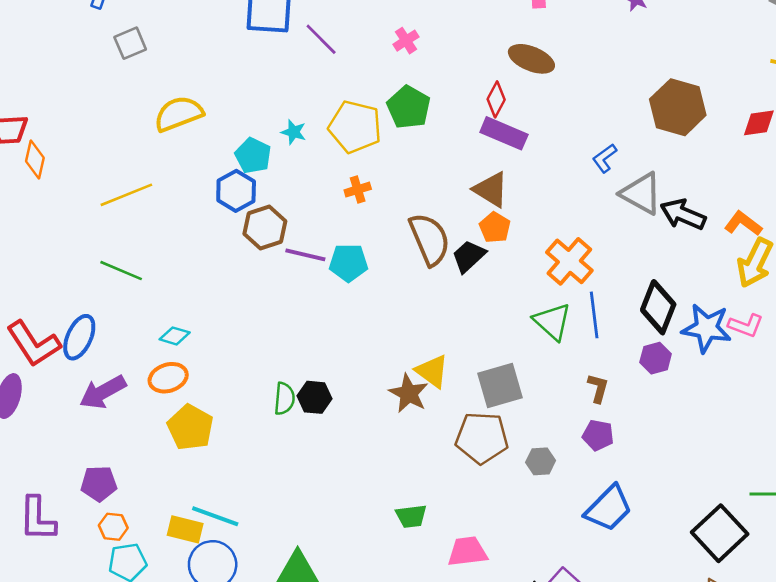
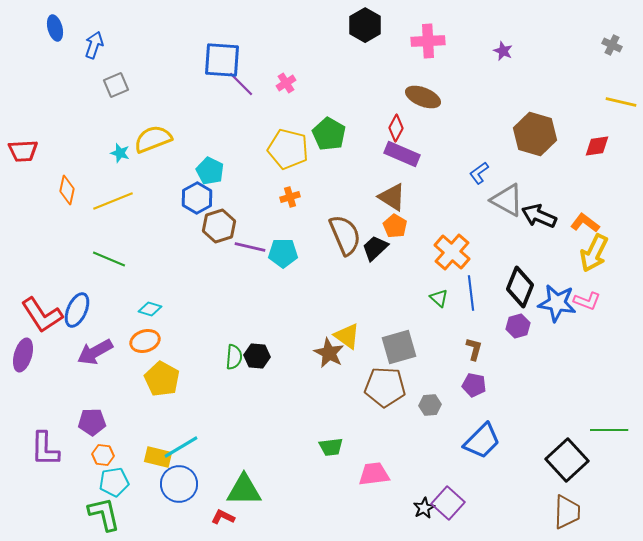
purple line: (321, 39) -> (241, 84), moved
pink cross: (406, 41) -> (286, 83), moved
cyan star: (294, 132) -> (120, 153), moved
orange diamond: (35, 159) -> (67, 190), moved
green triangle: (552, 322) -> (439, 298), size x0.6
cyan line: (215, 516) -> (181, 447), turned -51

